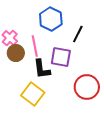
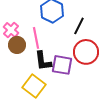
purple square: (61, 57) -> (62, 65), moved
red circle: (87, 87) -> (86, 52), moved

